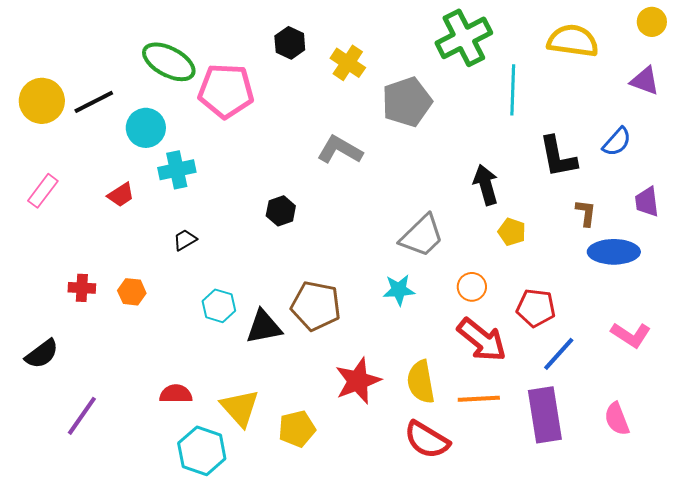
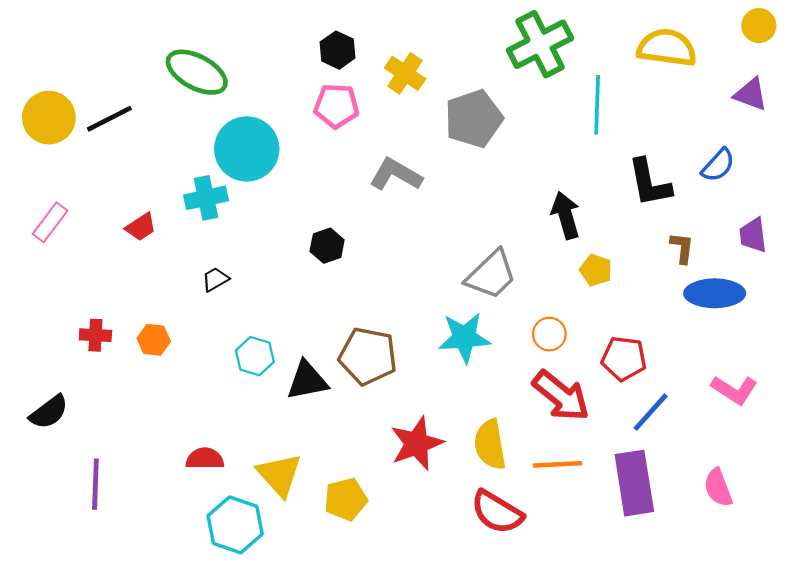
pink pentagon: (226, 91) -> (336, 106), moved, size x0.7
cyan circle: (146, 128) -> (247, 149), moved, size x1.4
cyan star: (399, 290) -> (464, 338), size x1.4
purple line: (82, 416) -> (95, 484), turned -33

